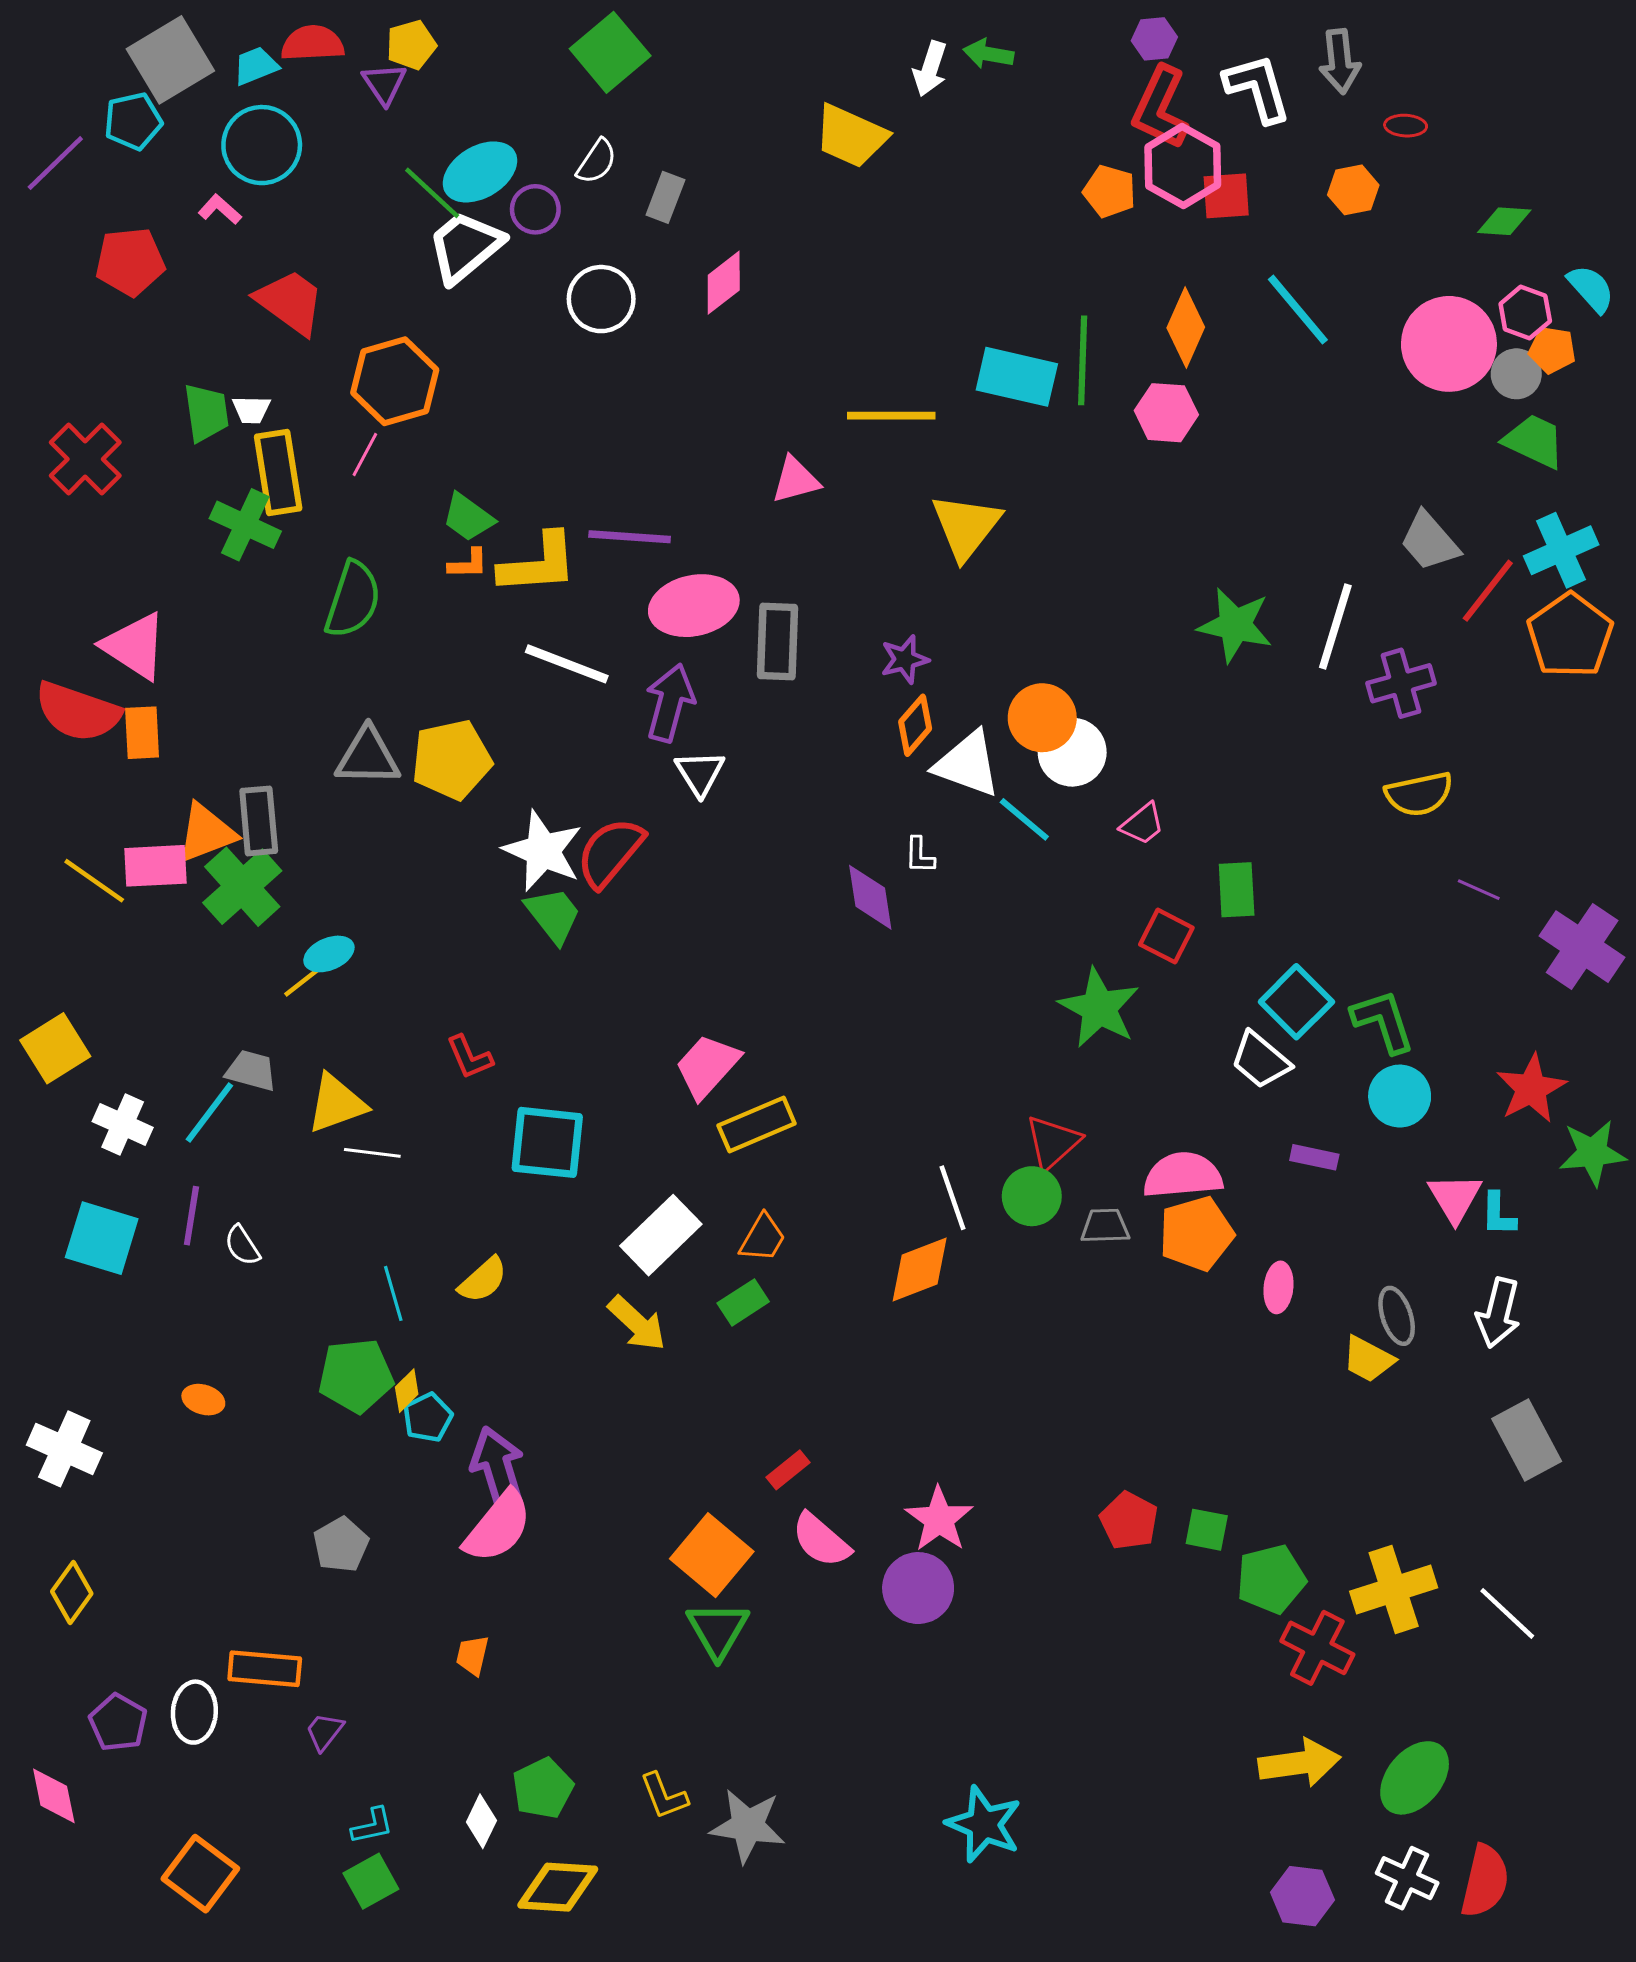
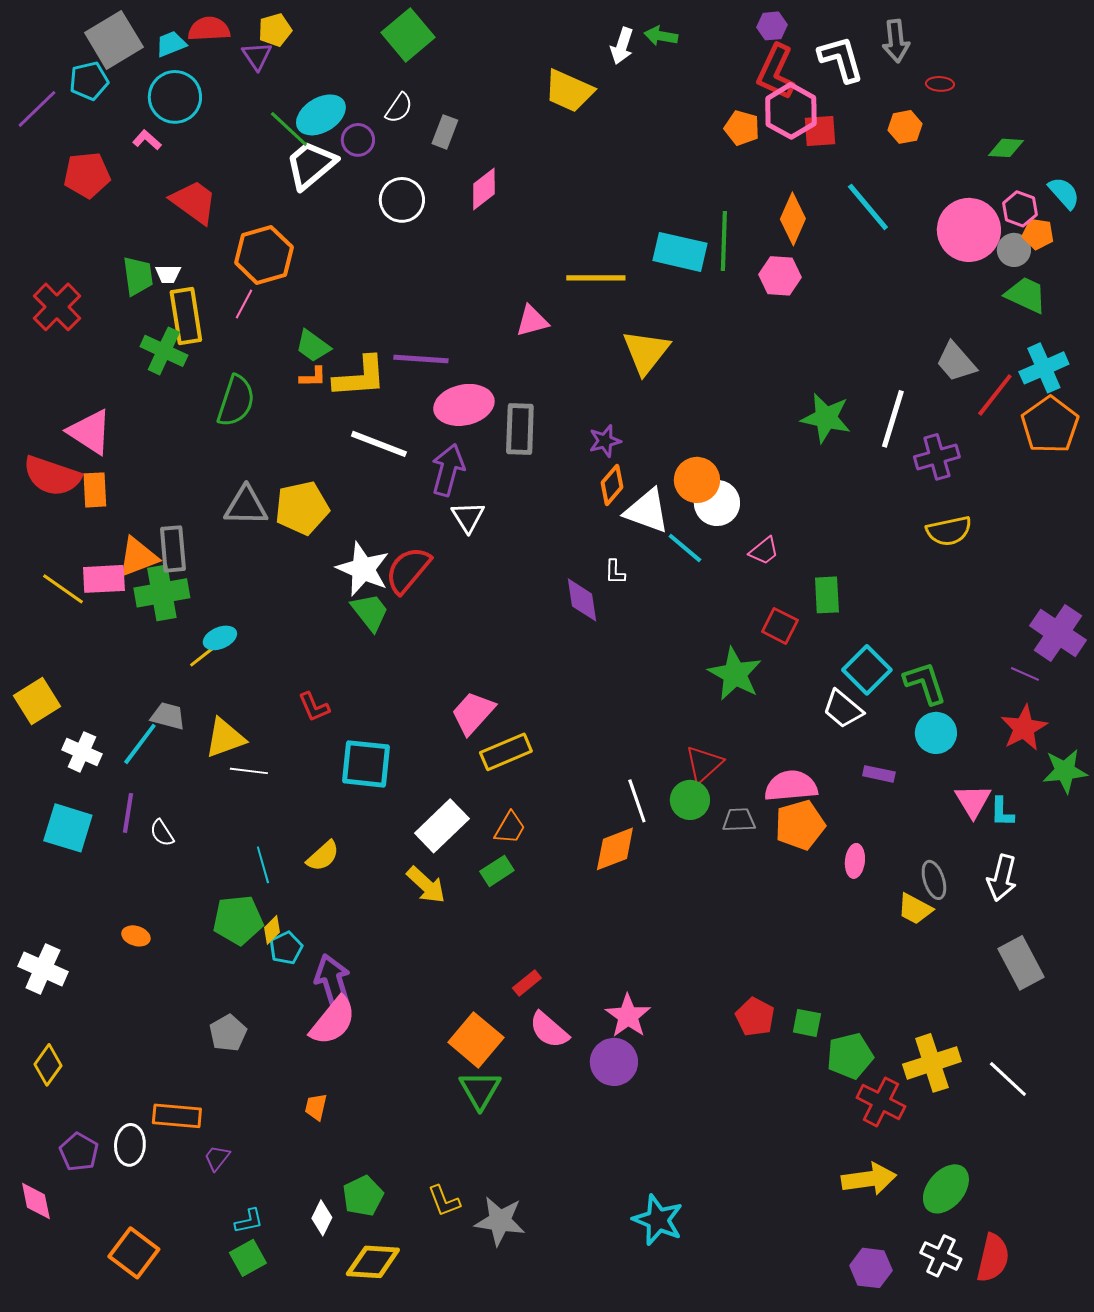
green cross: (242, 887) -> (162, 593), turned 32
purple line: (1479, 890) -> (1025, 674), moved

